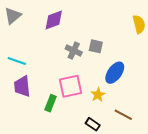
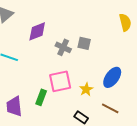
purple diamond: (54, 20) -> (37, 31), moved
blue ellipse: (115, 73) -> (112, 77), moved
purple trapezoid: (22, 86) -> (14, 106), moved

